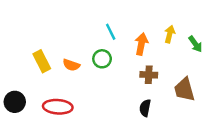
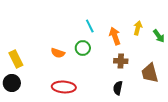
orange arrow: (141, 44) -> (115, 36), turned -30
yellow rectangle: (42, 61) -> (16, 59), moved
red ellipse: (58, 107) -> (64, 87), moved

